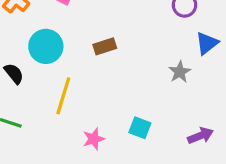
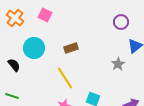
yellow line: (63, 96) -> (65, 78), moved, turned -50

